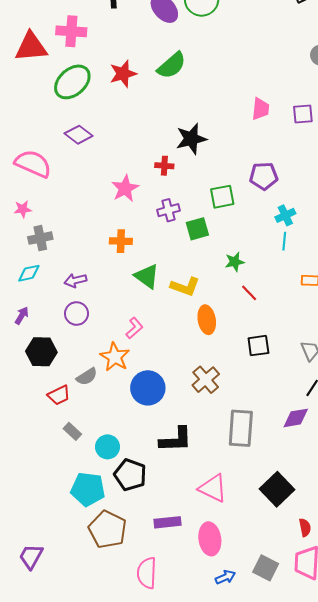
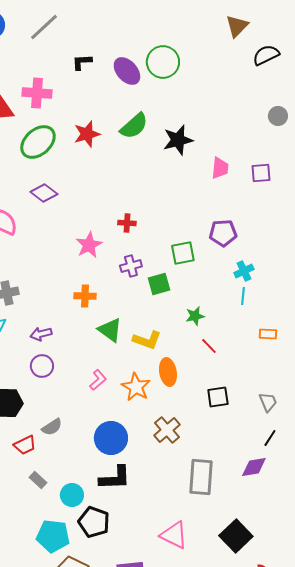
black star: (191, 139) -> (178, 140), moved
orange star: (115, 357) -> (136, 387), moved
black L-shape: (176, 440) -> (115, 478), moved

